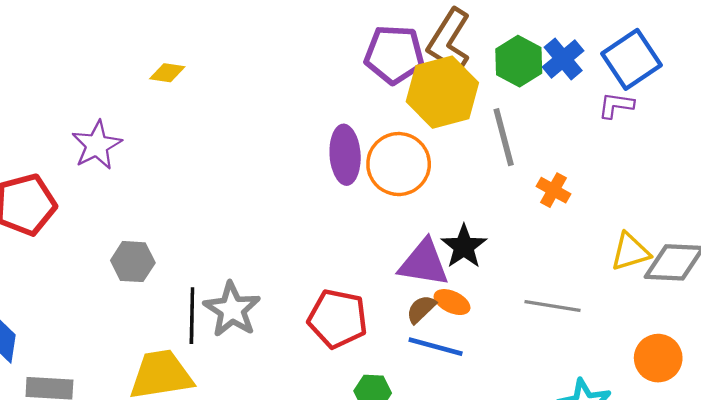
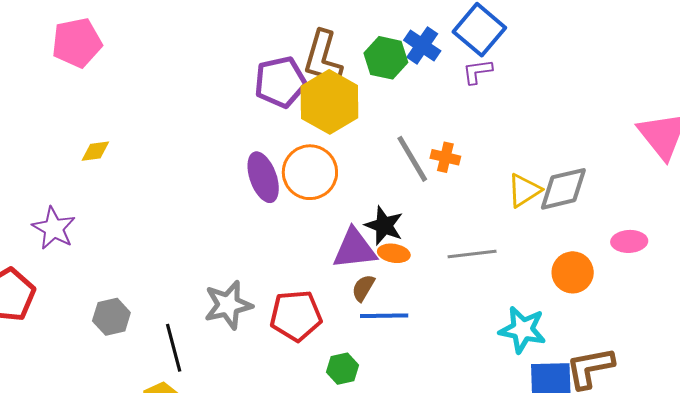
gray line: (504, 137) -> (412, 159), moved
orange ellipse: (452, 302) -> (394, 253), moved
gray star: (232, 309) -> (228, 305), moved, turned -30

